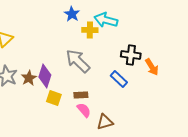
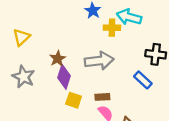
gray arrow: (78, 61) -> (99, 61), turned 128
brown star: (29, 78) -> (58, 59), moved

